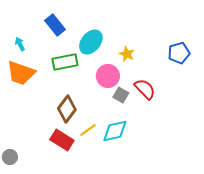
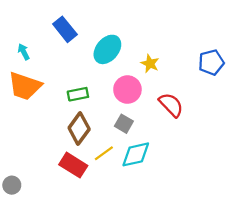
green rectangle: (65, 62) -> (78, 94), moved, size x0.7
gray square: (121, 95) -> (124, 124), moved

